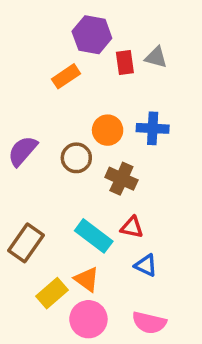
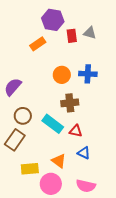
brown circle: (76, 158) -> (23, 116), moved
brown cross: (121, 179) -> (70, 103), turned -30
cyan rectangle: (94, 236) -> (53, 124), moved
orange triangle: (87, 279) -> (59, 161), moved
yellow rectangle: (52, 293) -> (30, 169), turned 36

